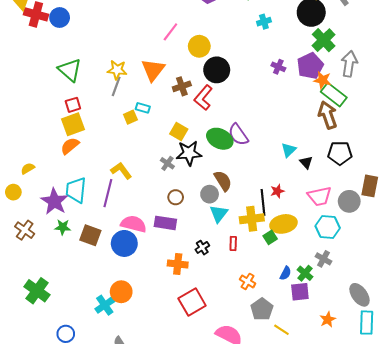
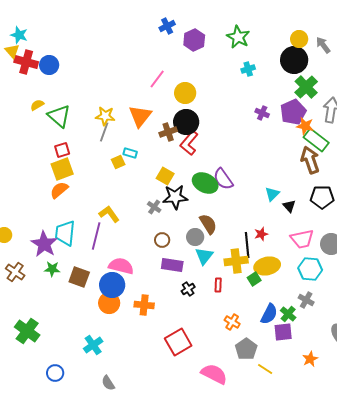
black circle: (217, 70) -> (186, 122), moved
yellow semicircle: (28, 168) -> (37, 105), moved
purple rectangle: (165, 223) -> (172, 265), moved
orange cross: (178, 264) -> (144, 305), moved
blue semicircle: (286, 273) -> (269, 314), size x1.5
orange circle: (121, 292) -> (109, 303), moved

